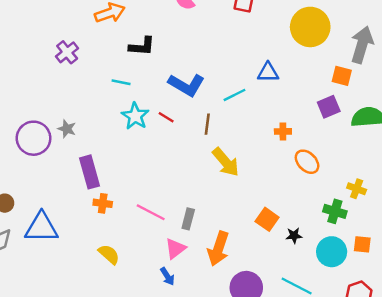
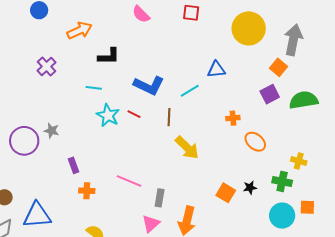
orange square: (342, 76) -> (278, 67), turned 30
purple rectangle: (89, 172) -> (73, 165), size x0.6
pink line: (151, 212) -> (129, 181), moved
black star: (294, 236) -> (250, 188), moved

